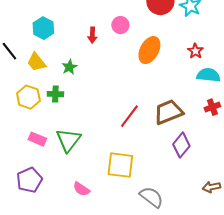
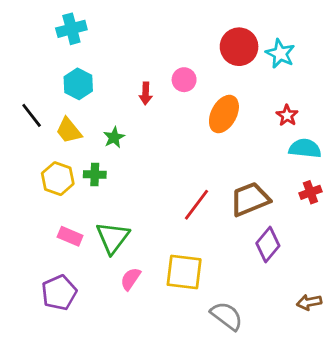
pink semicircle: (81, 189) -> (131, 279), moved, turned 90

